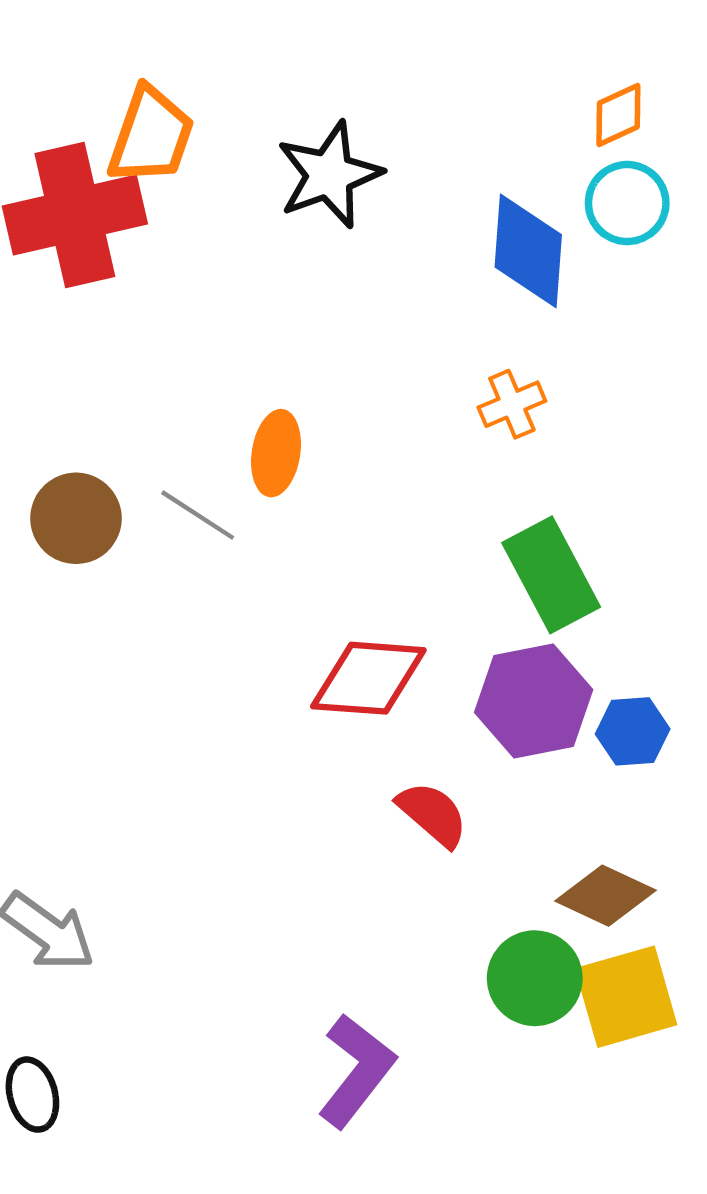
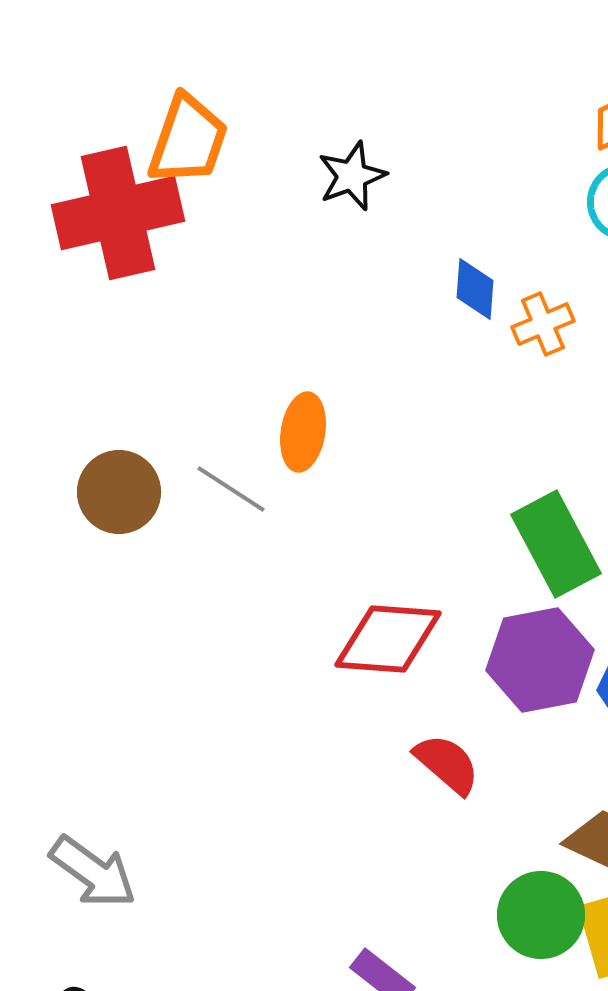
black star: (329, 175) -> (352, 176), size x0.7
blue diamond: (528, 251) -> (475, 289), moved, size x0.6
orange cross: (512, 404) -> (543, 324), moved

